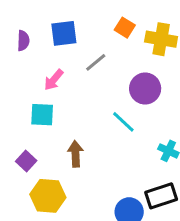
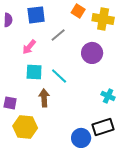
cyan square: (42, 115) -> (34, 72), moved
cyan line: (123, 122) -> (59, 76), moved
purple square: (26, 161) -> (10, 103), turned -32

